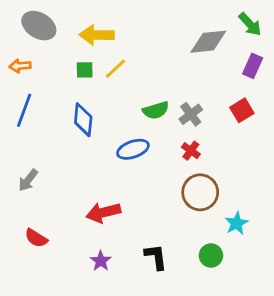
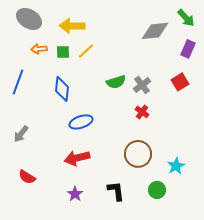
orange arrow: (20, 66) -> (39, 49), moved
blue ellipse: (133, 149) -> (81, 122), moved
brown circle: (200, 192) -> (138, 154), moved

